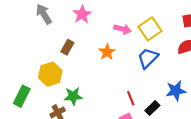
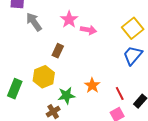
pink arrow: (123, 29) -> (88, 30), moved
orange star: (107, 52) -> (92, 85), moved
green rectangle: (22, 96) -> (15, 89), moved

